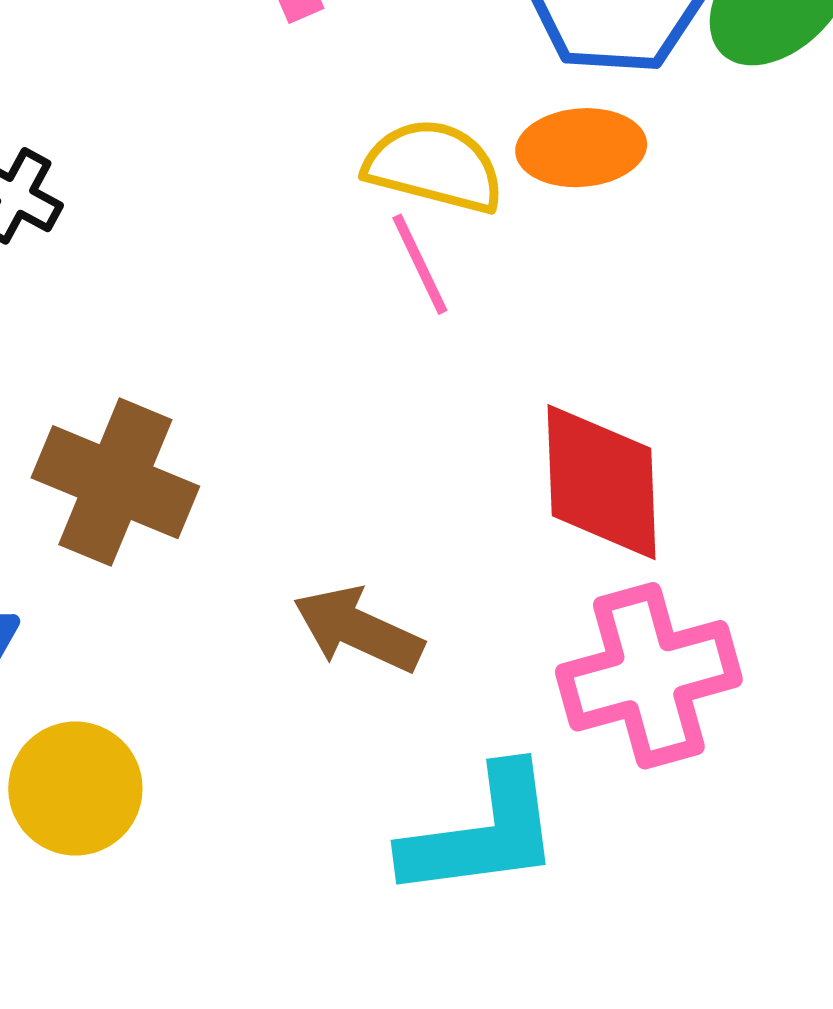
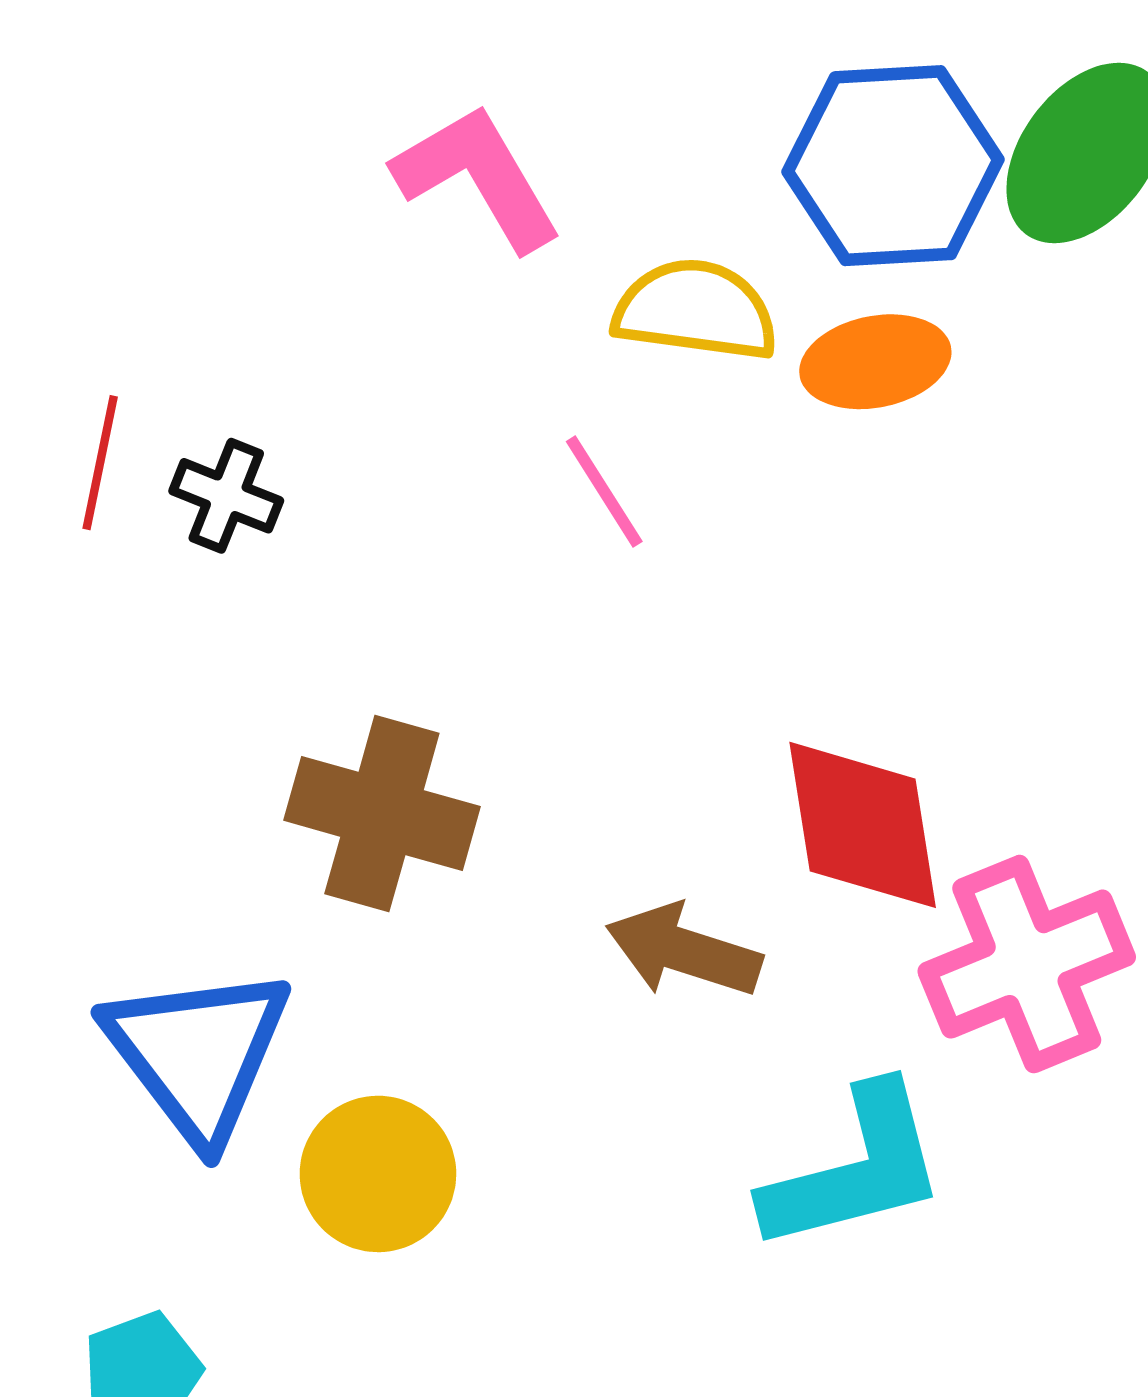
yellow semicircle: (434, 166) -> (695, 310), moved
pink line: (420, 264) -> (604, 491), moved
red diamond: (601, 482) -> (863, 825), moved

